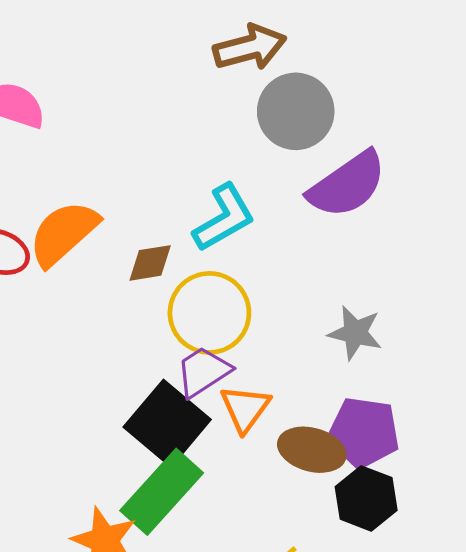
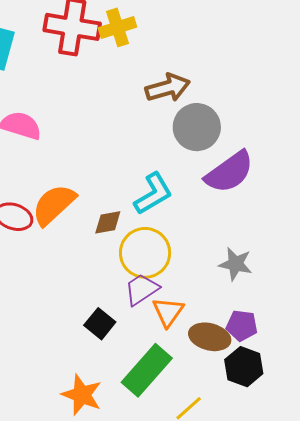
black square: (167, 423) -> (100, 324), moved, size x0.6
purple pentagon: (364, 432) -> (242, 326), size x0.7
green rectangle: (162, 492) -> (147, 370), moved

